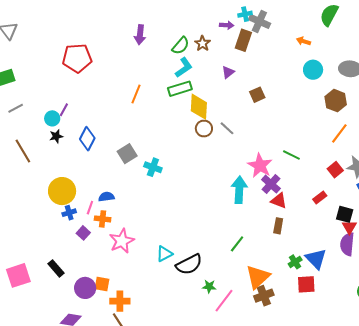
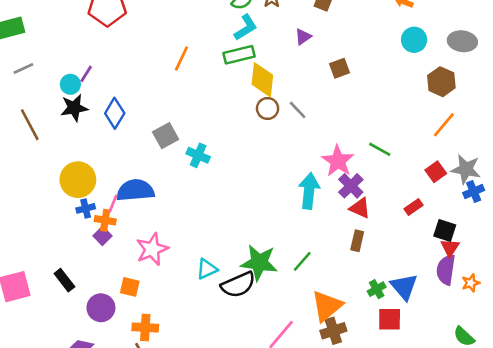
black star: (56, 136) -> (74, 108), size x1.5
blue semicircle: (106, 197) -> (135, 190), size x1.8
orange cross: (103, 219) -> (105, 220), moved
orange square: (102, 284) -> (130, 287), moved
green star: (209, 286) -> (259, 263), moved, size x2.0

